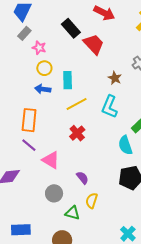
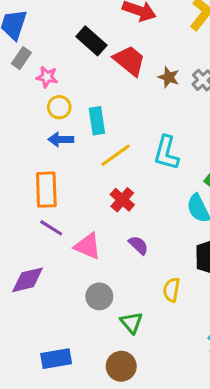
brown star: (115, 78) -> (169, 77), moved
purple semicircle: (82, 178) -> (138, 245), moved
yellow semicircle: (92, 201) -> (171, 290), moved
green triangle: (72, 213) -> (131, 323), turned 42

